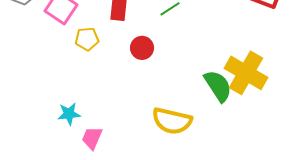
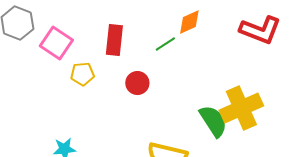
yellow cross: (246, 73) -> (241, 108), turned 36

